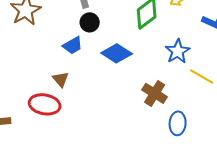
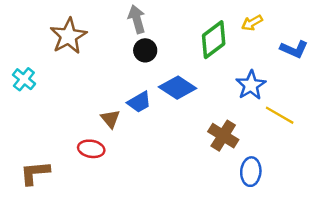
blue trapezoid: (73, 45) -> (139, 102), moved
red ellipse: (45, 104) -> (91, 149), size x0.7

